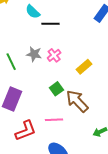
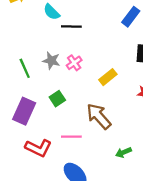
green square: (56, 89) -> (57, 99), moved
red L-shape: (26, 131) -> (38, 148), turned 45

